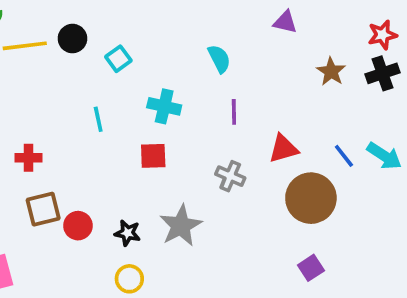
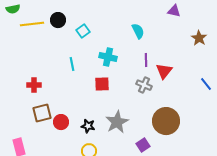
red triangle: (283, 149) -> (164, 71), moved, turned -36
gray cross: (230, 176) -> (144, 85), moved
brown circle: (311, 198) -> (166, 121), moved
purple square: (311, 268) -> (143, 145), moved

